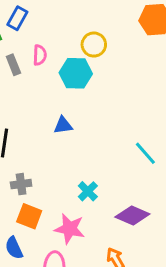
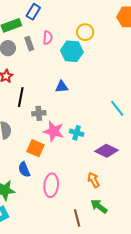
gray cross: (21, 184) -> (39, 113), moved
cyan cross: (88, 191) -> (77, 133), turned -32
pink star: (70, 229) -> (54, 131), moved

